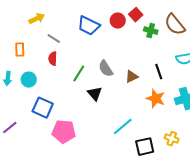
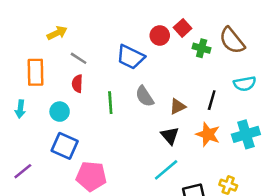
blue trapezoid: (89, 26) -> (131, 57), moved
orange rectangle: (20, 50) -> (35, 72), size x1.5
black line: (159, 72) -> (212, 100), turned 35
green line: (79, 74) -> (110, 103), turned -36
cyan circle: (29, 80) -> (60, 112), moved
black triangle: (95, 94) -> (170, 136), moved

